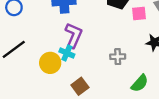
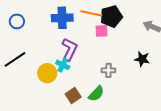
pink square: (139, 14) -> (102, 31), moved
green semicircle: (140, 83) -> (96, 94), moved

